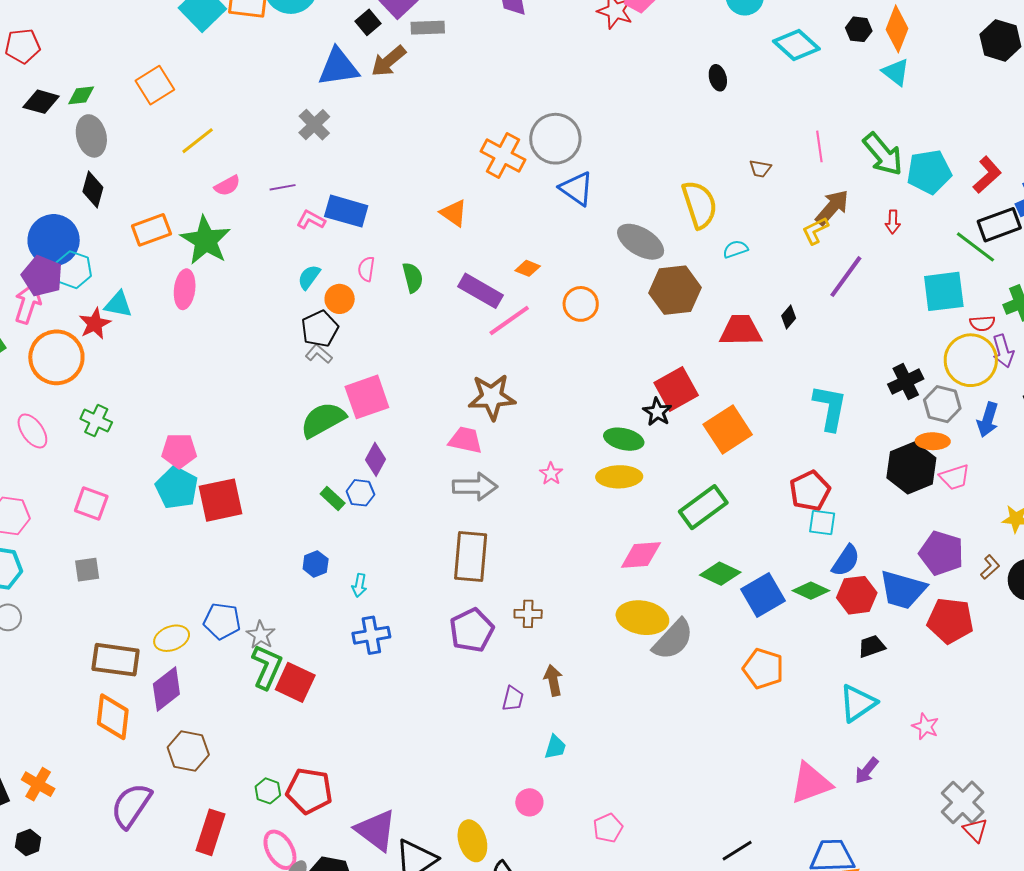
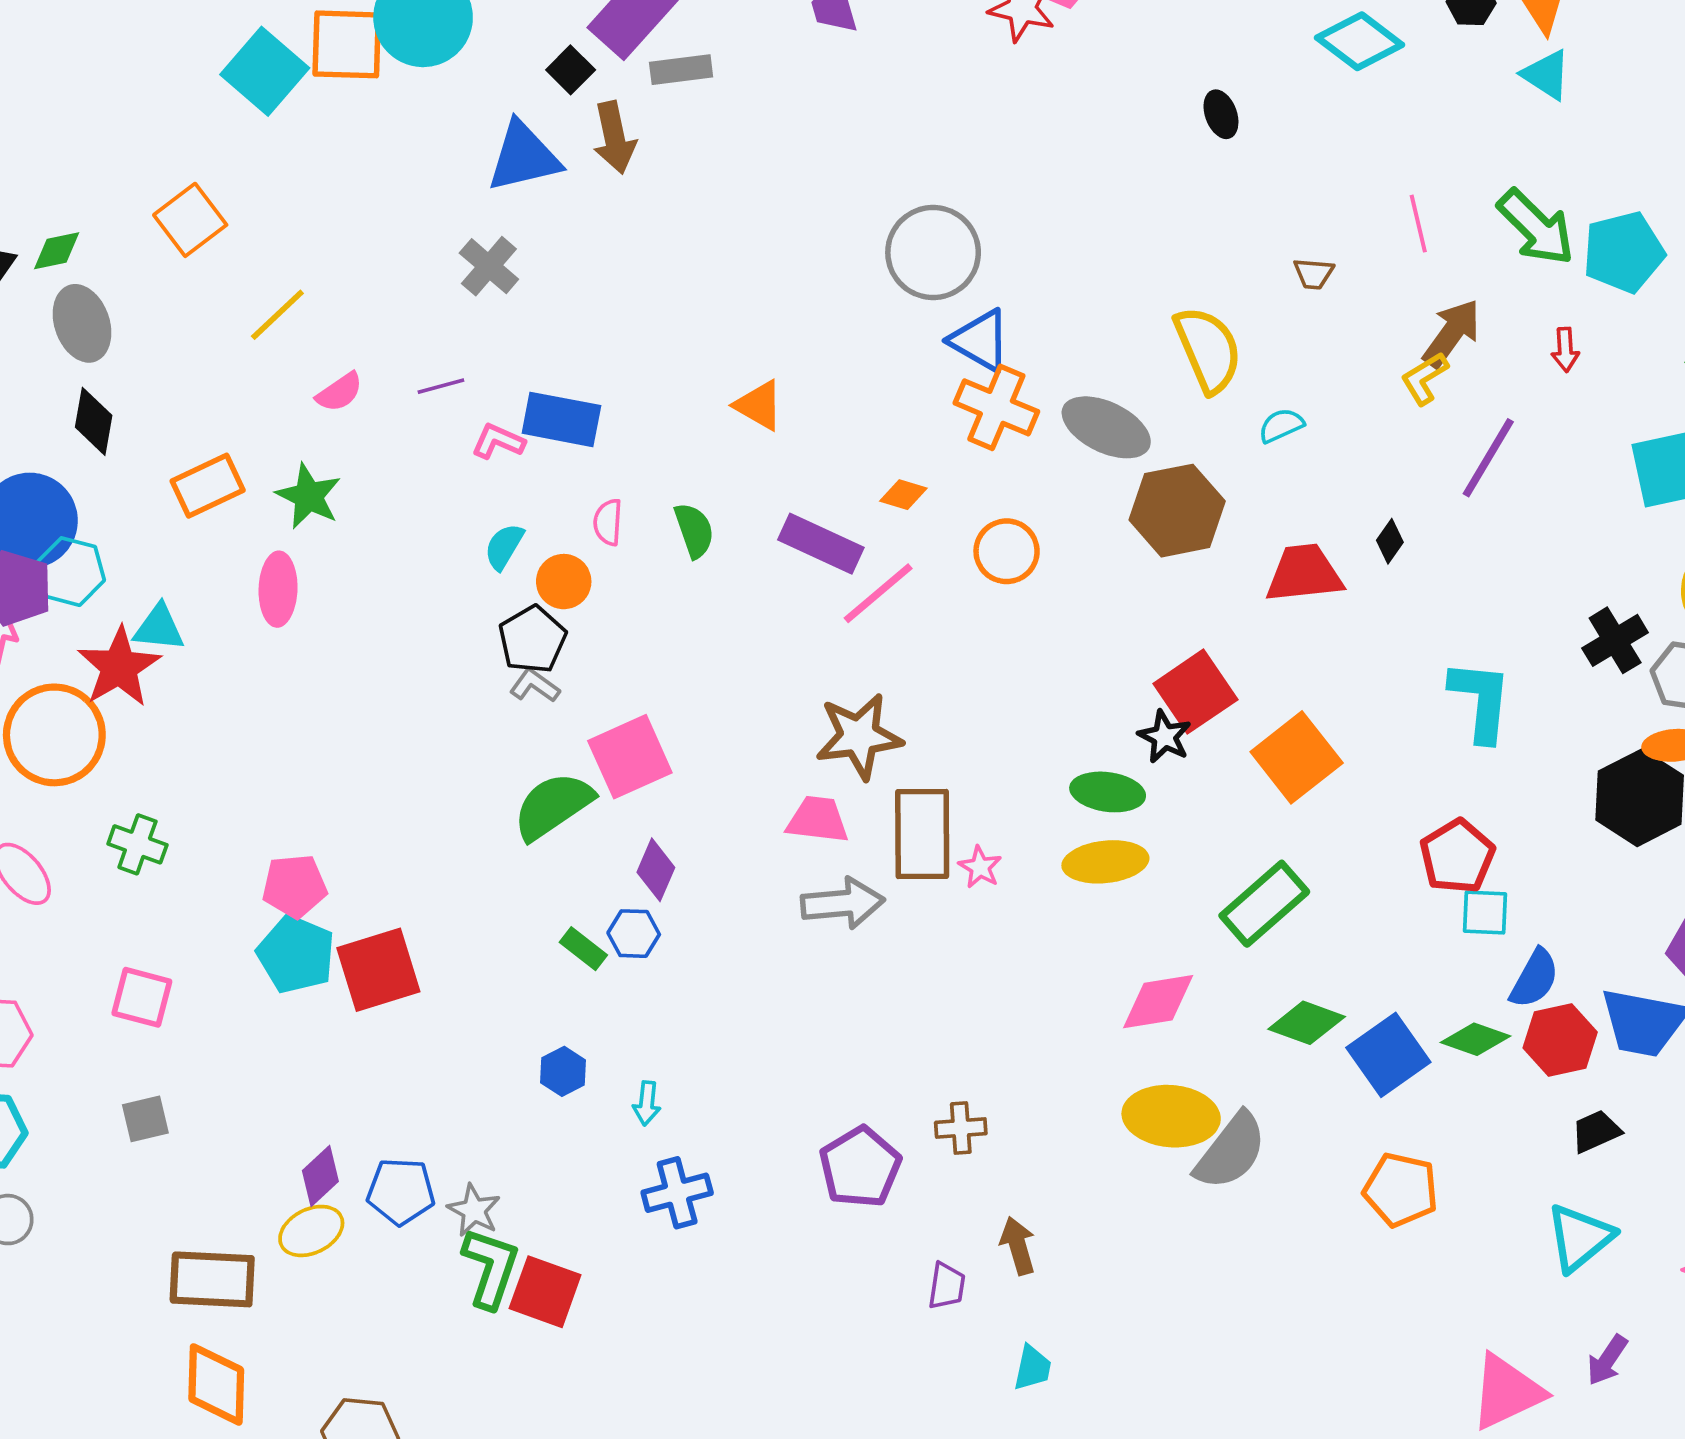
brown arrow: (388, 61) -> (614, 138), turned -57
orange cross: (503, 156) -> (996, 407), moved
green star: (206, 240) -> (309, 496), size x0.7
red star: (95, 324) -> (119, 667), size x1.4
brown rectangle: (471, 557) -> (922, 834), moved
purple diamond: (166, 689) -> (320, 1176), moved, size x0.7

